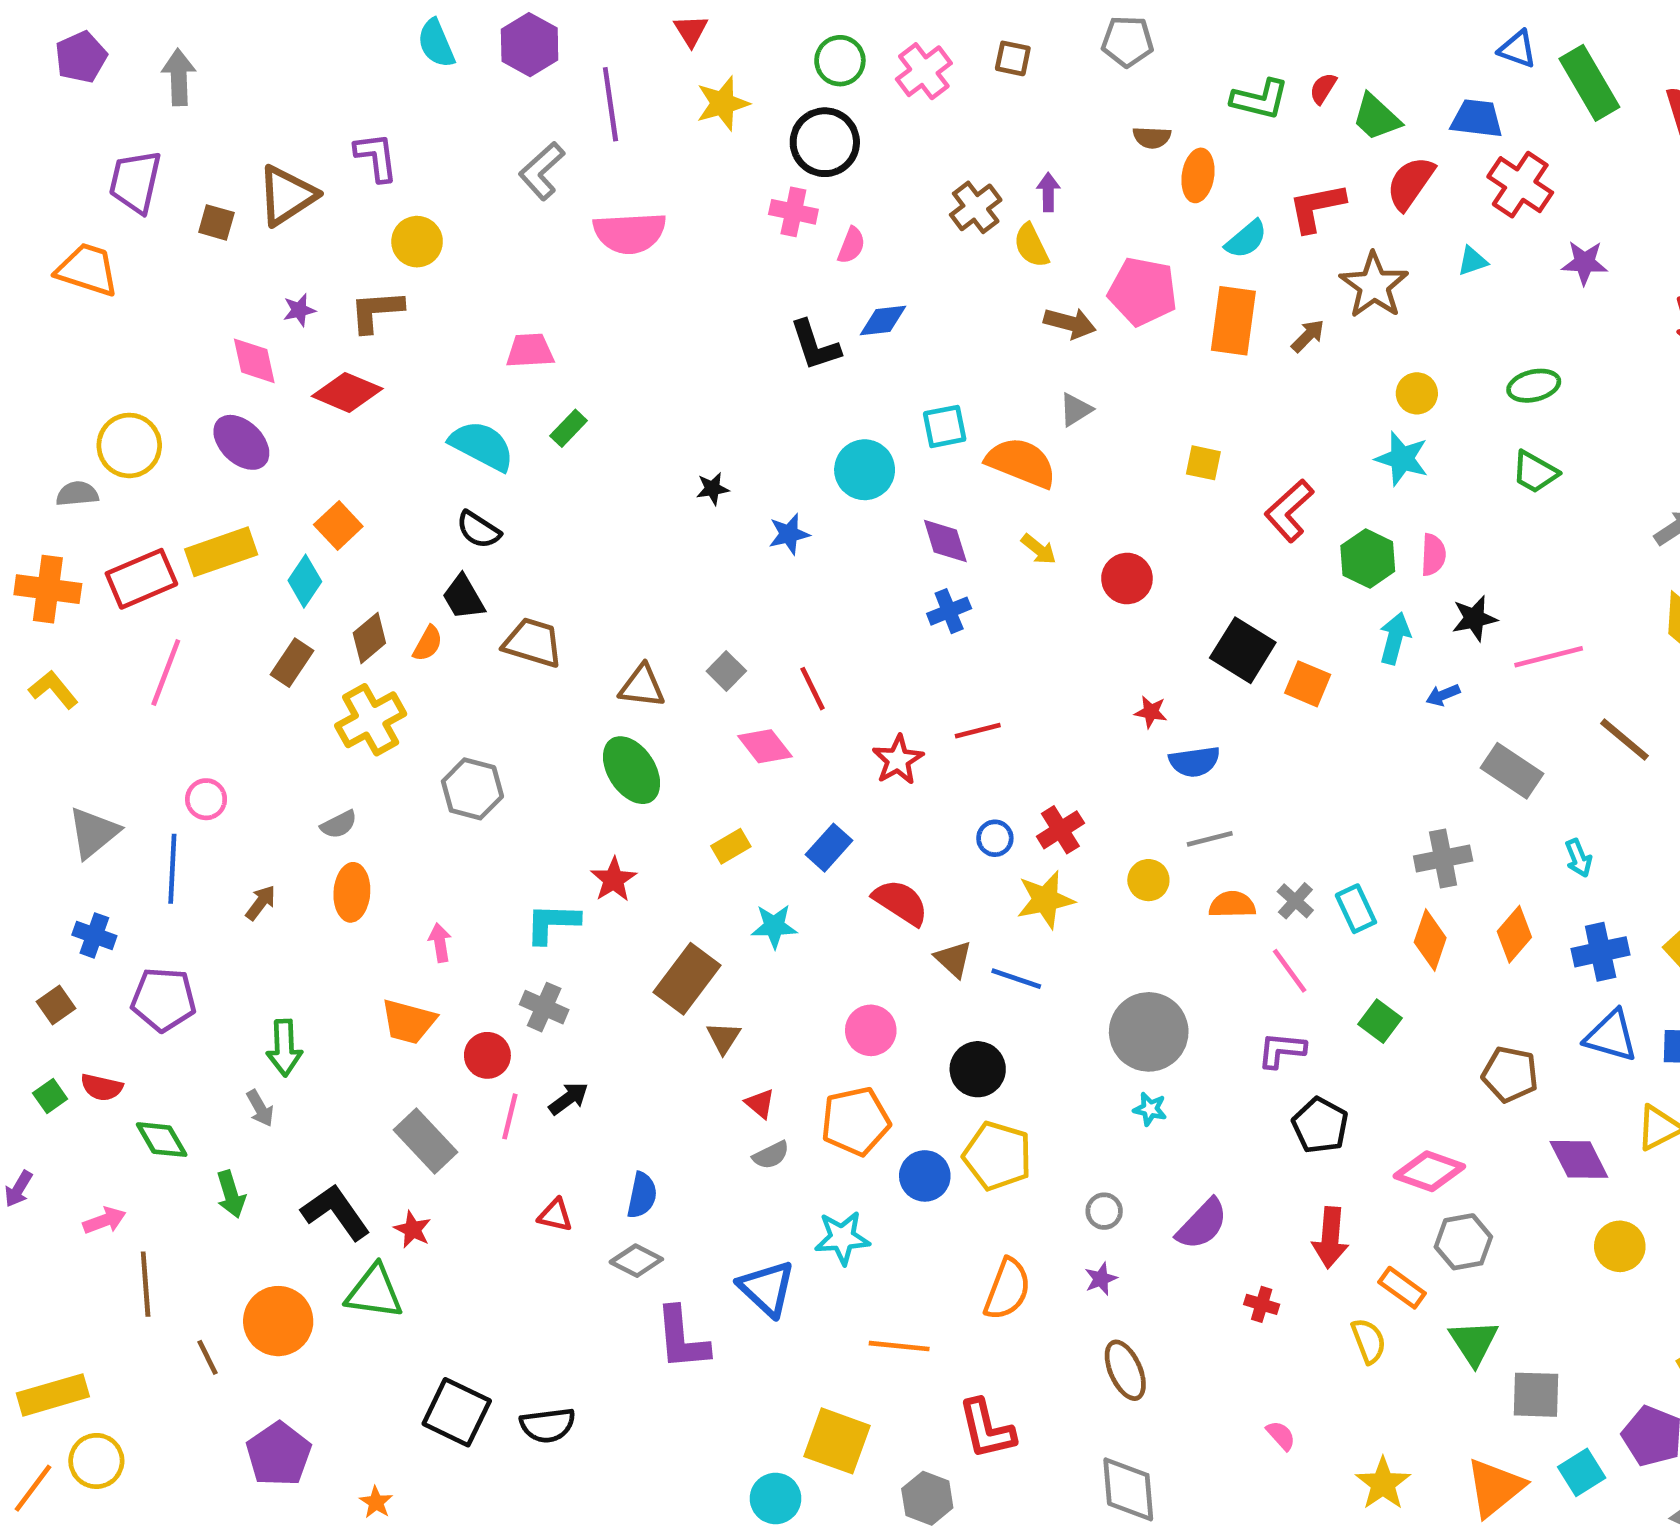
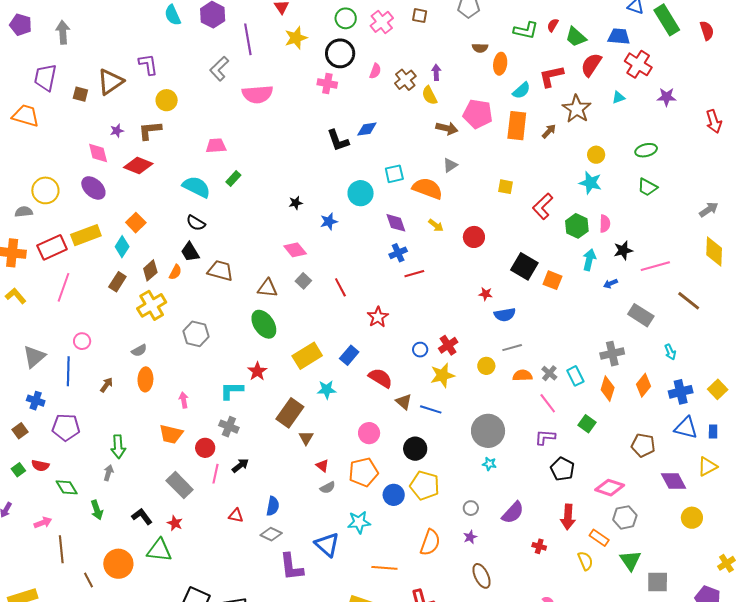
purple pentagon: (81, 57) -> (21, 25), turned -30
pink semicircle: (851, 245) -> (375, 71), moved
red line: (978, 731) -> (414, 274), moved
pink diamond: (765, 746) -> (295, 250), moved
yellow rectangle: (731, 846) -> (307, 356), size x1.8
gray arrow: (260, 1108) -> (108, 473), turned -133
black L-shape: (336, 1212) -> (142, 516), size x0.7

